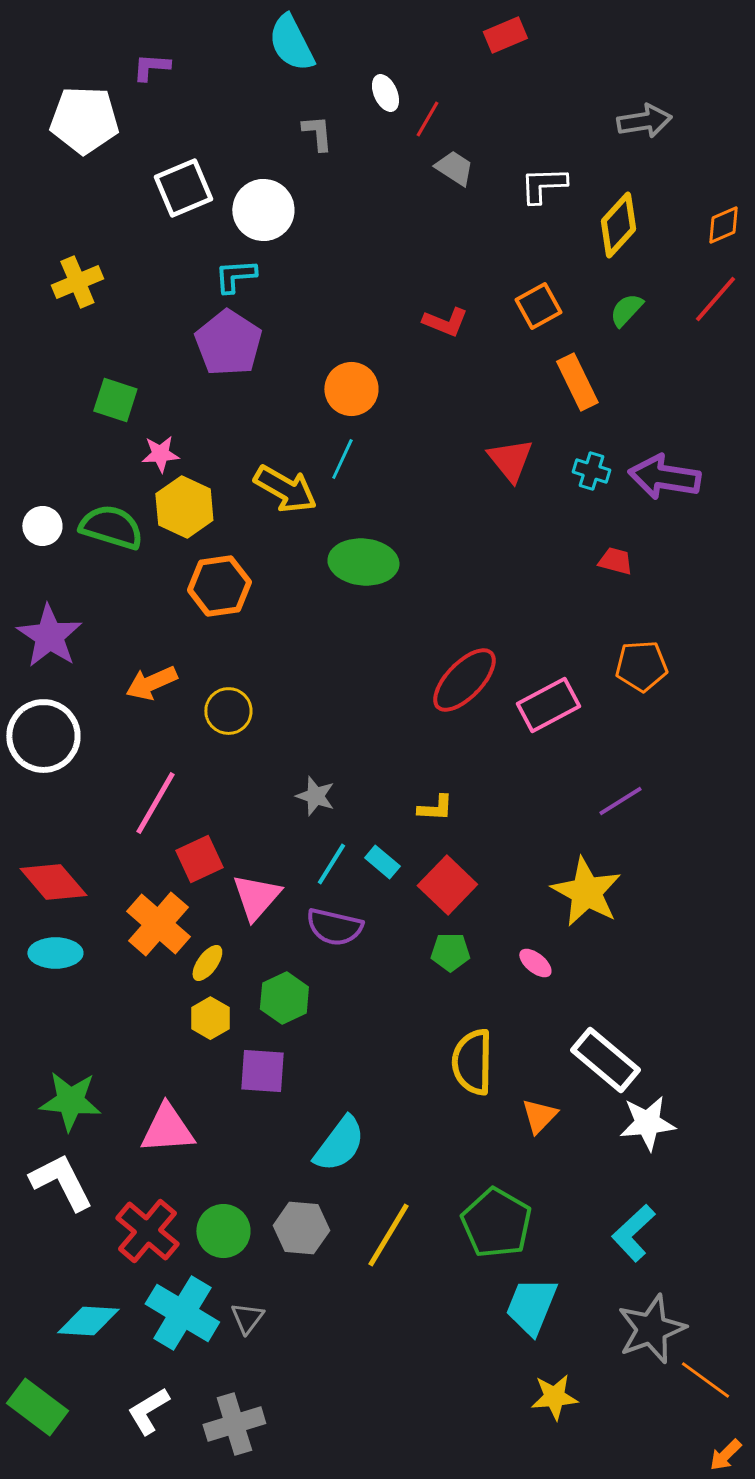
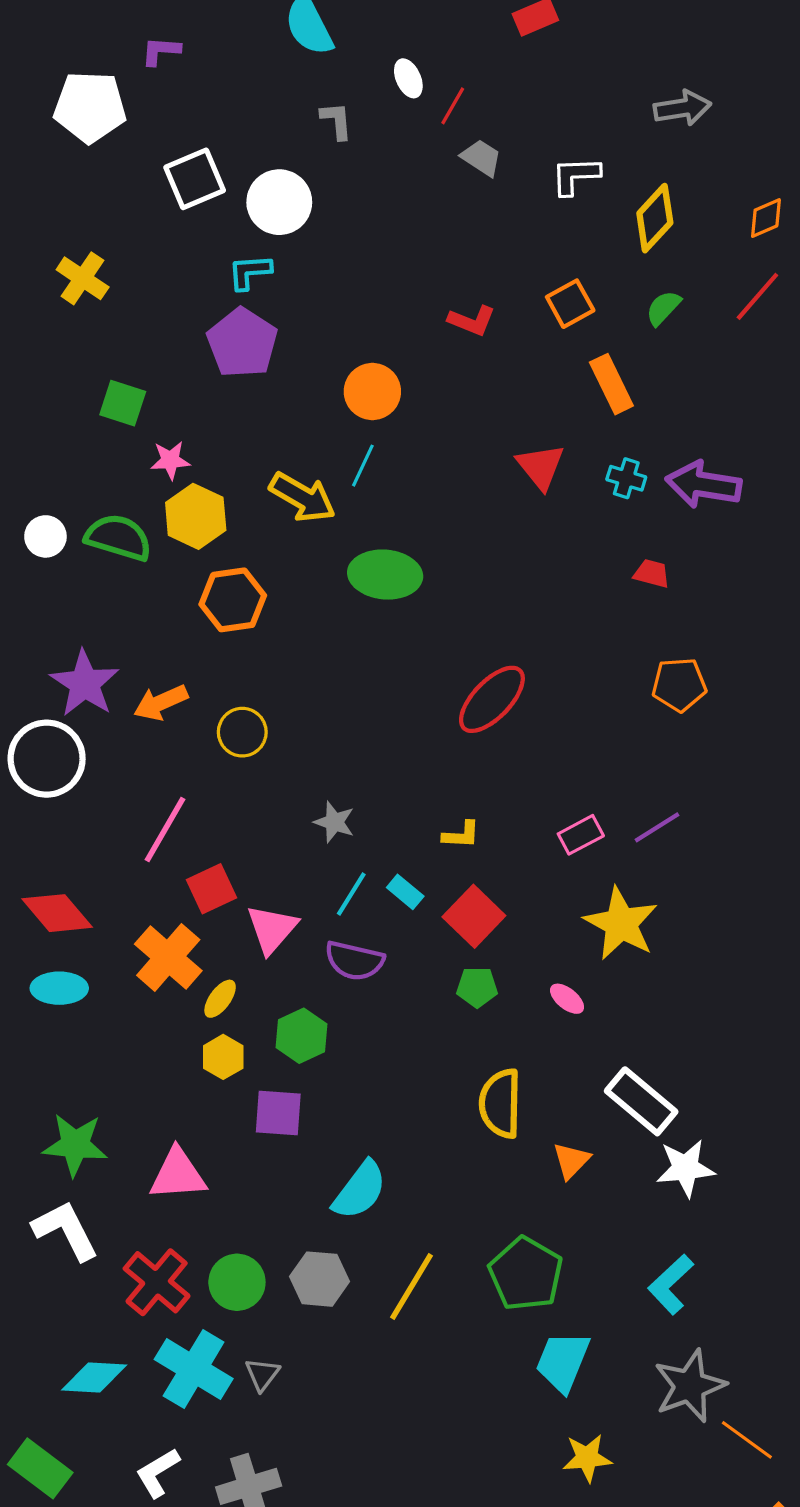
yellow cross: (77, 282) -> (83, 278), turned -33
purple star: (49, 636) -> (85, 683), moved
pink rectangle: (548, 705) -> (581, 835), moved, size x0.7

